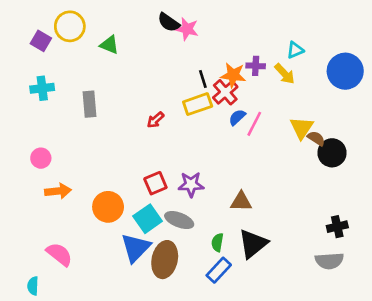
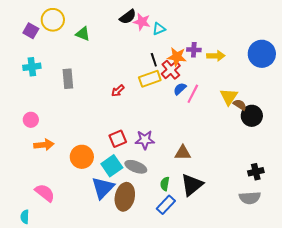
black semicircle: (169, 22) -> (128, 17), turned -72
cyan triangle: (295, 50) -> (159, 29), moved
yellow arrow: (285, 74) -> (216, 56), turned -48

